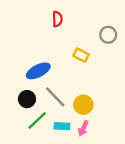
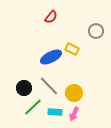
red semicircle: (57, 19) -> (51, 17), turned 40
blue ellipse: (38, 71) -> (51, 57), moved

